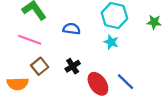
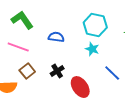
blue line: (125, 82) -> (112, 73), moved

